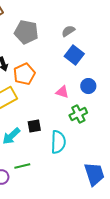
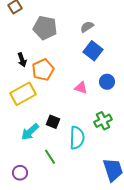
green cross: (78, 114) -> (103, 121), moved
black square: (34, 126) -> (53, 122), turned 32
green line: (22, 166) -> (50, 157), moved, turned 70

